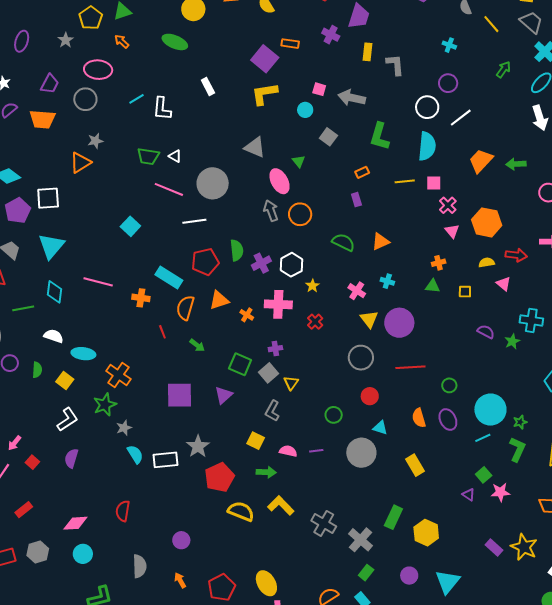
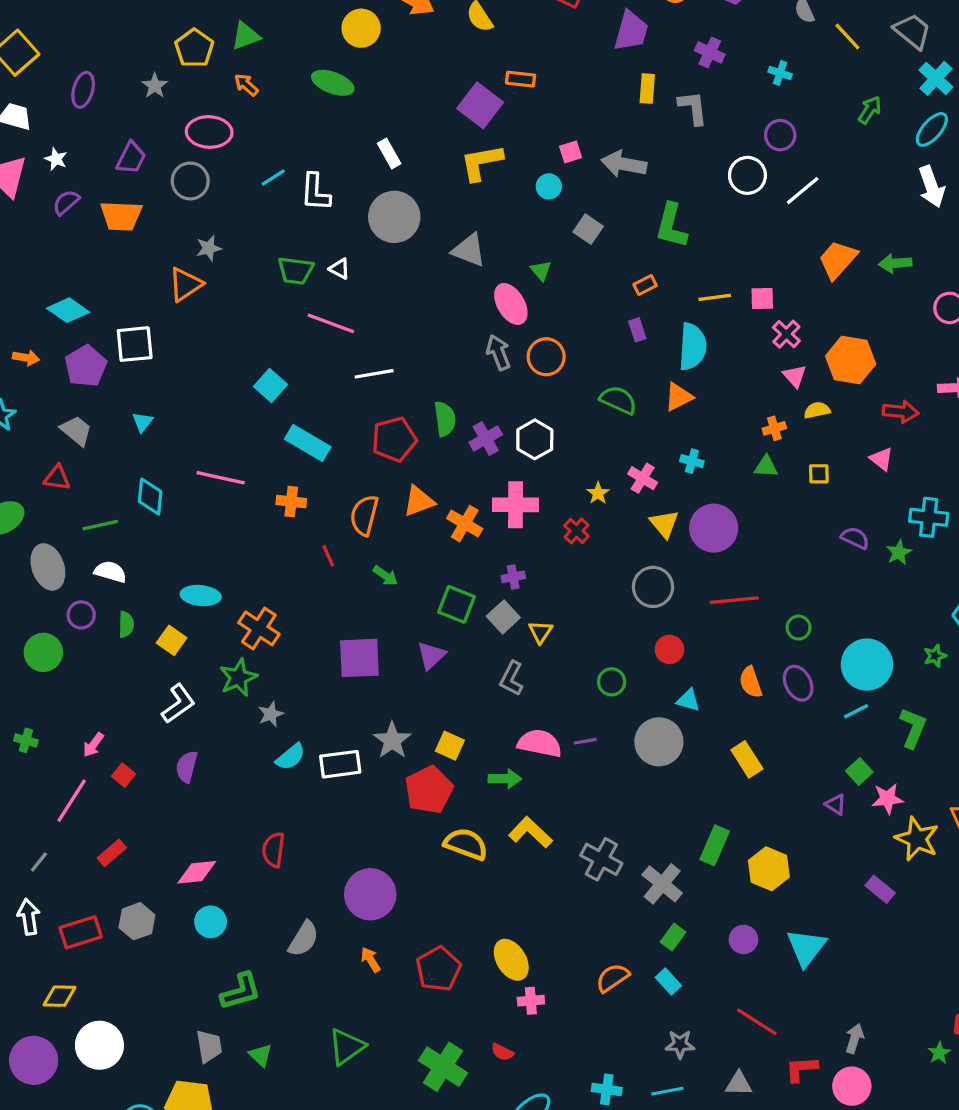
purple cross: (331, 35) -> (710, 52), moved
pink square: (319, 89) -> (571, 152), turned -32
cyan semicircle: (427, 146) -> (693, 347), moved
gray circle: (213, 183) -> (394, 217), moved
cyan triangle: (51, 246) -> (143, 422), size x0.5
yellow semicircle: (487, 263) -> (817, 410), moved
cyan rectangle: (169, 278) -> (308, 443), moved
yellow star: (312, 286) -> (598, 493), moved
orange cross: (247, 315) -> (465, 524), size x1.5
white semicircle: (54, 336) -> (110, 572), moved
green star: (520, 422) -> (935, 656), moved
yellow square: (256, 441) -> (450, 746), moved
pink semicircle: (288, 451) -> (540, 743), size x1.5
cyan semicircle: (135, 454) -> (290, 757), turned 84
purple circle: (181, 540) -> (370, 894), size x1.8
yellow star: (524, 547) -> (917, 839), moved
gray semicircle: (139, 566) -> (304, 939), turned 35

